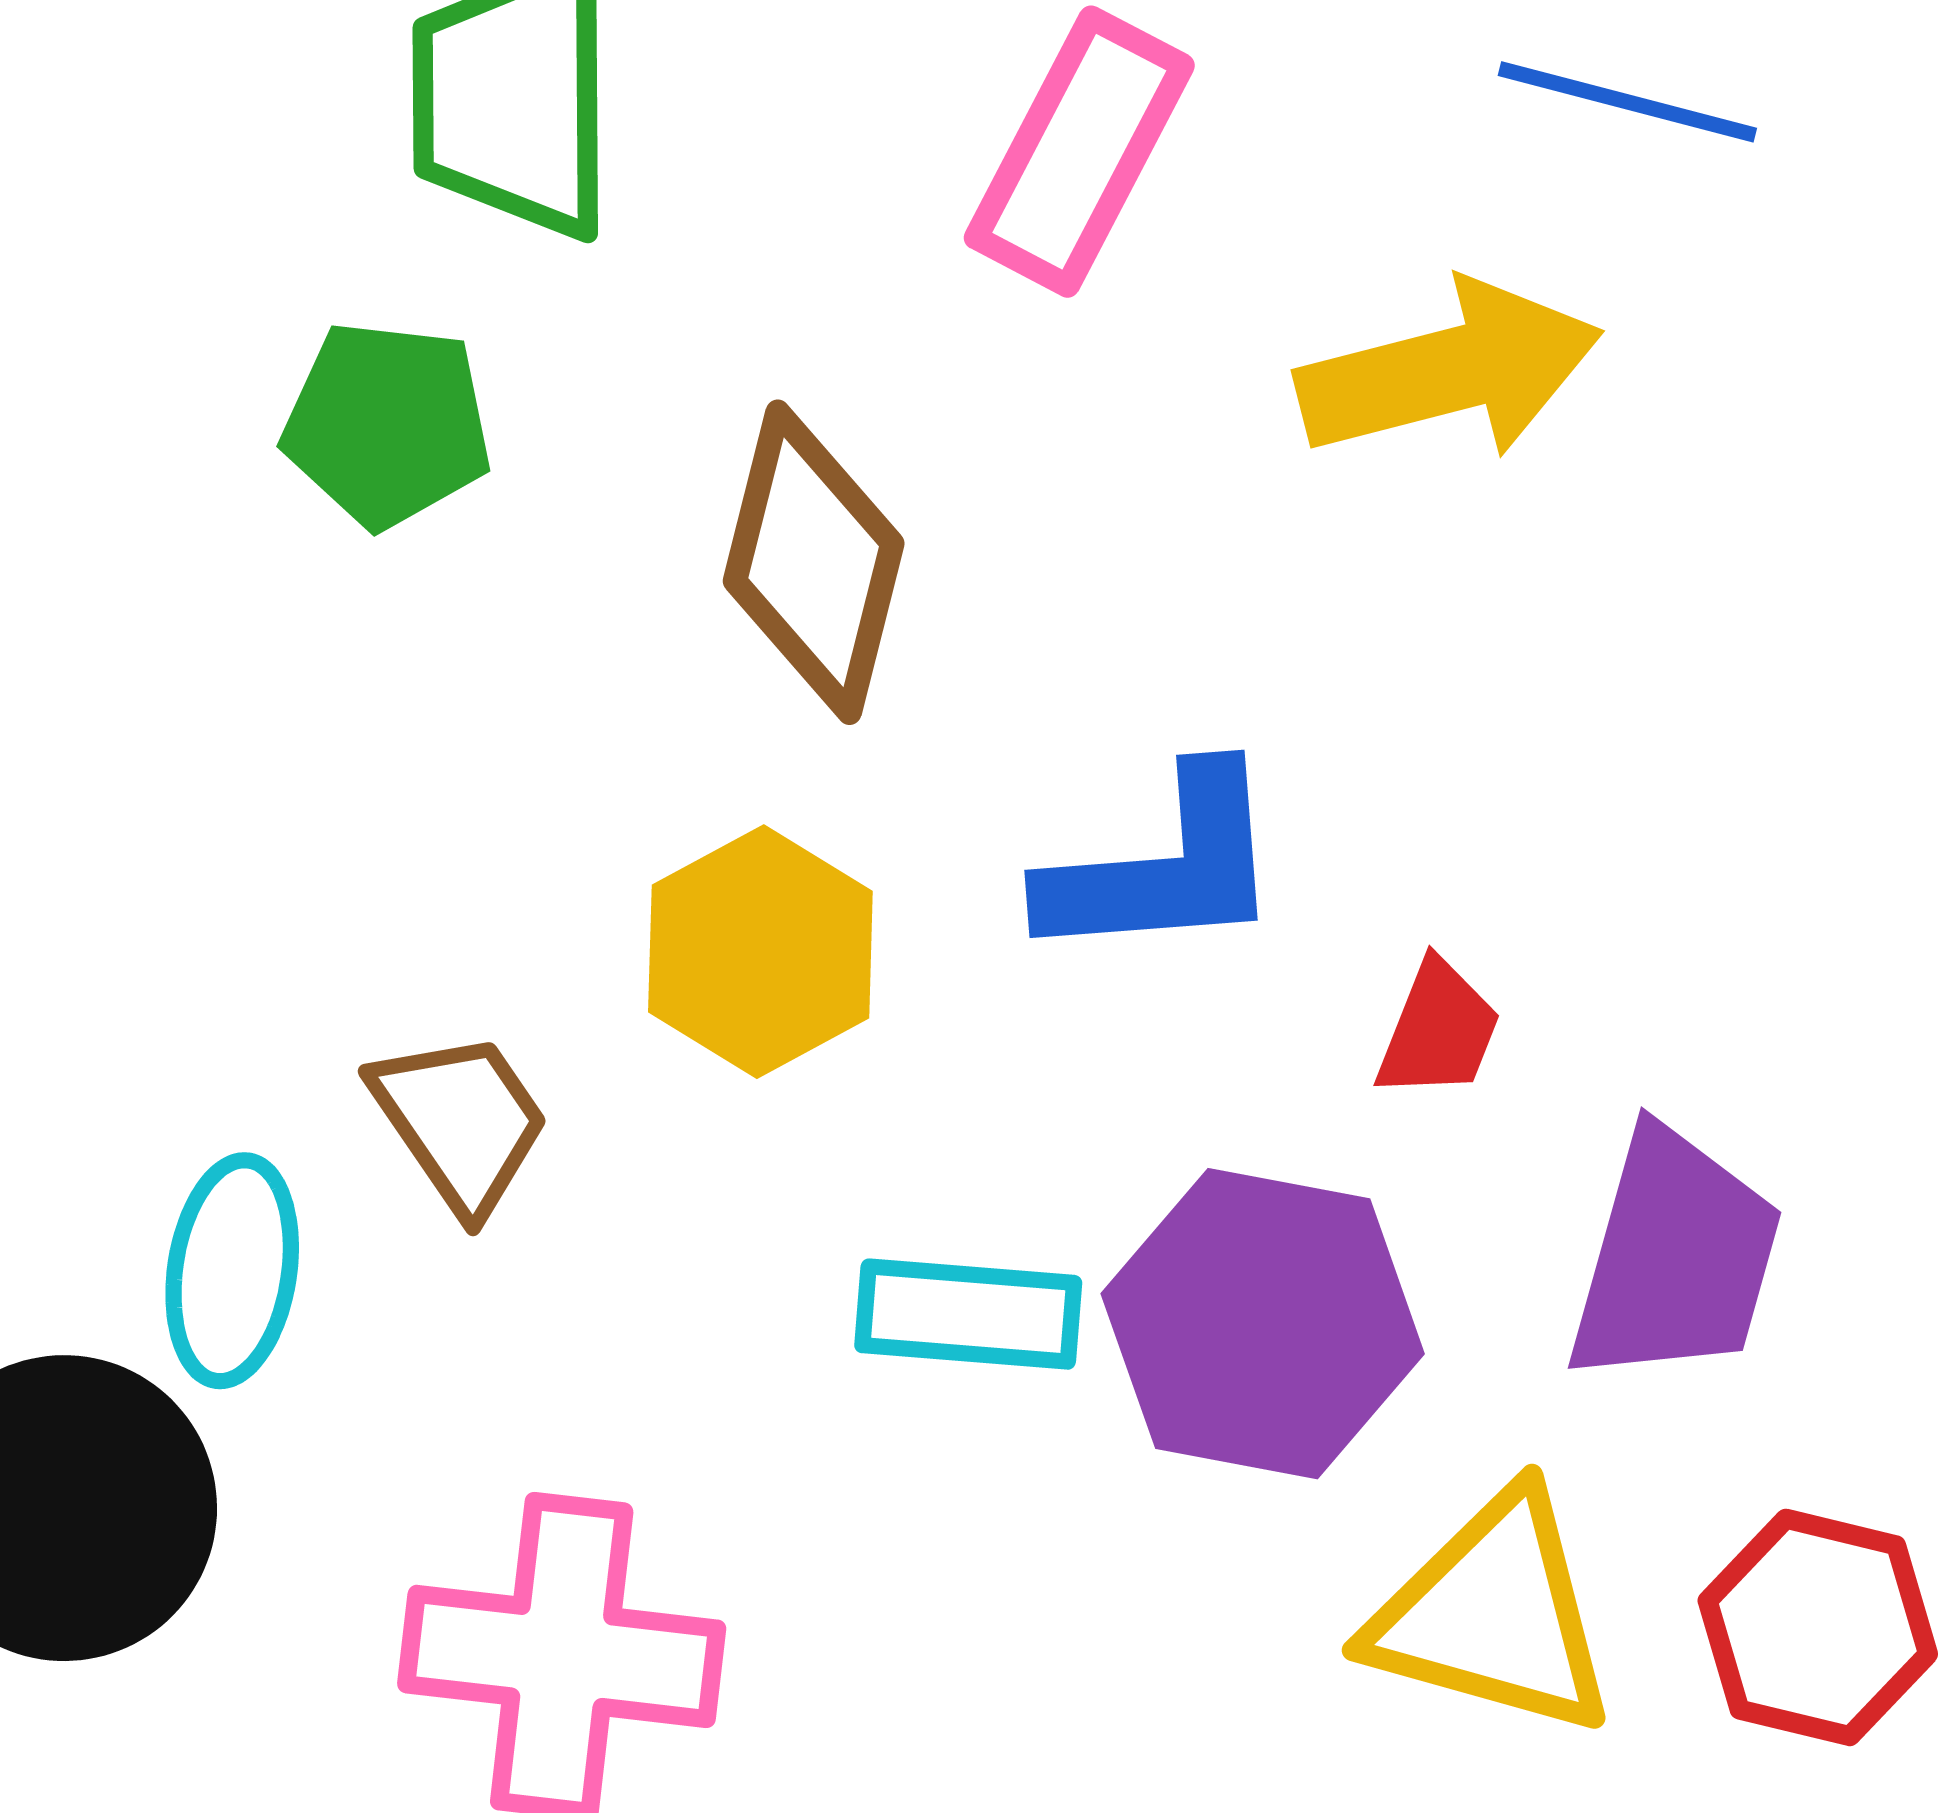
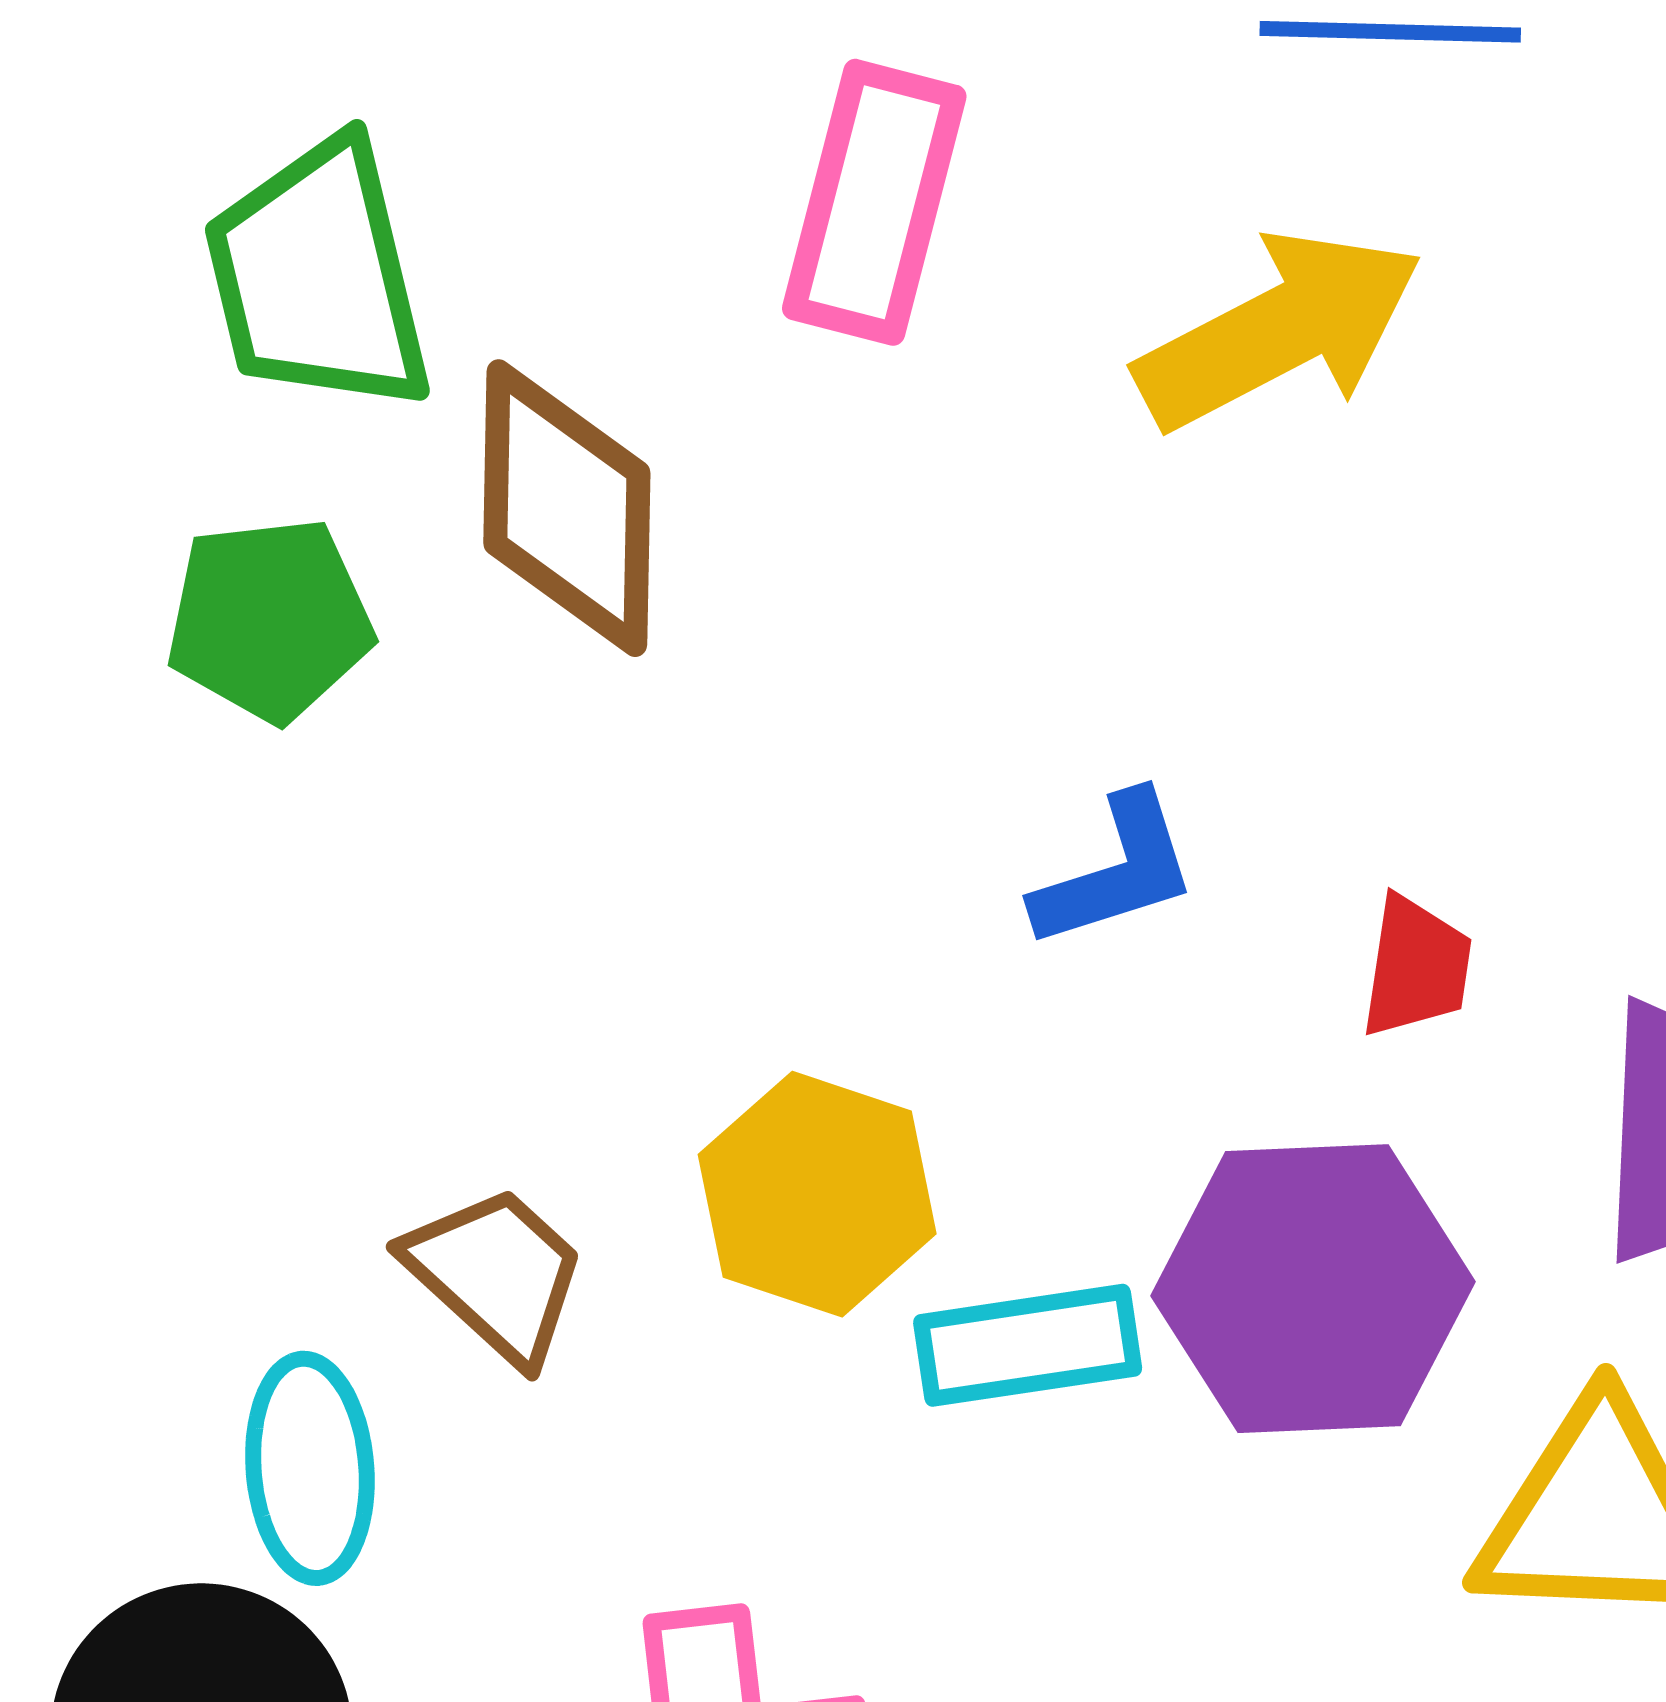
brown diamond: (814, 562) -> (567, 508), moved
blue L-shape: (1164, 867) -> (1116, 871), size x0.7
yellow hexagon: (760, 952) -> (817, 1194), moved

